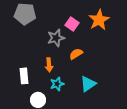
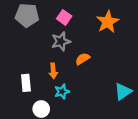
pink square: (72, 24) -> (64, 17), moved
cyan triangle: (88, 84) -> (123, 92), moved

